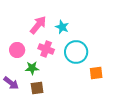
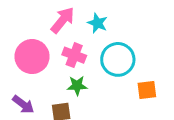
pink circle: (17, 50) -> (32, 57), size x1.5
green star: (32, 68) -> (77, 86), moved

